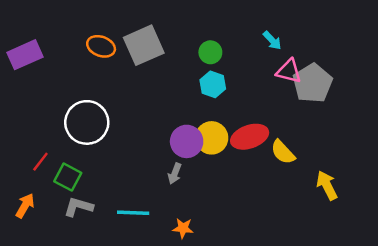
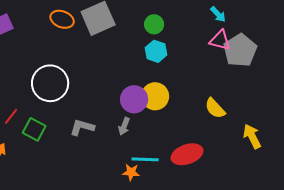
cyan arrow: (272, 40) -> (218, 14), moved
red ellipse: (250, 137) -> (187, 154), moved
gray L-shape: (78, 207) -> (82, 127), moved
cyan line: (133, 213) -> (145, 159), moved

